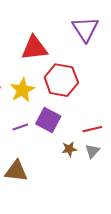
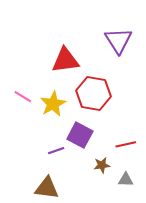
purple line: (20, 127) -> (56, 151), moved
gray triangle: (92, 151) -> (126, 180), moved, turned 49

